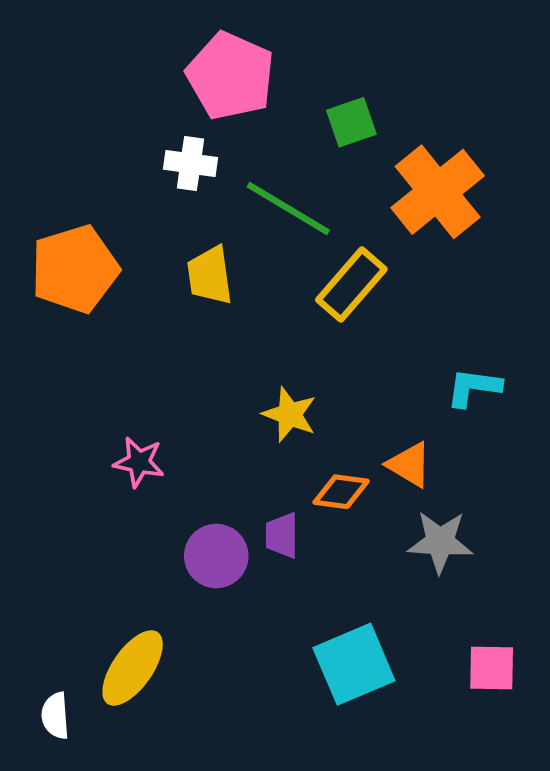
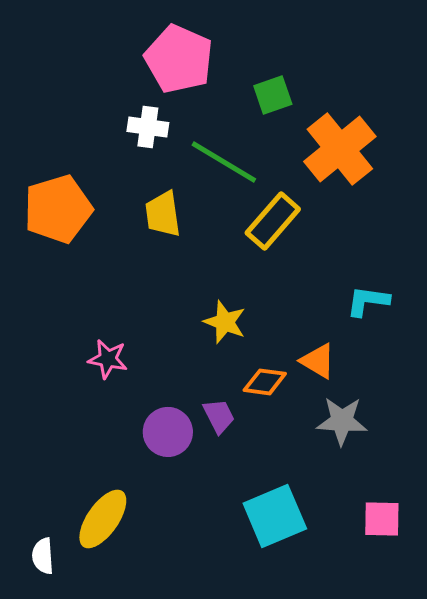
purple trapezoid: (282, 535) -> (219, 416), turned 153

